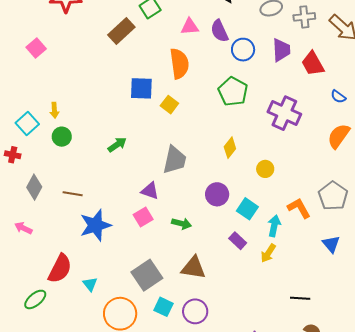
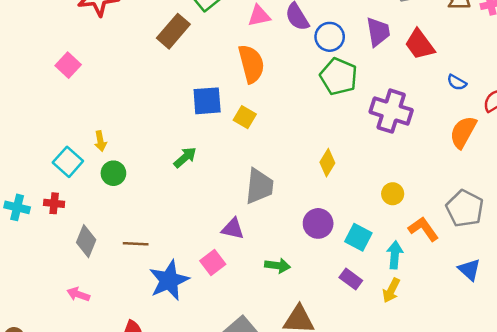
green pentagon: (233, 92) -> (339, 76), moved
green arrow: (117, 145) -> (185, 157), moved
yellow circle: (265, 169) -> (393, 194), moved
pink square: (143, 217) -> (213, 262), moved

